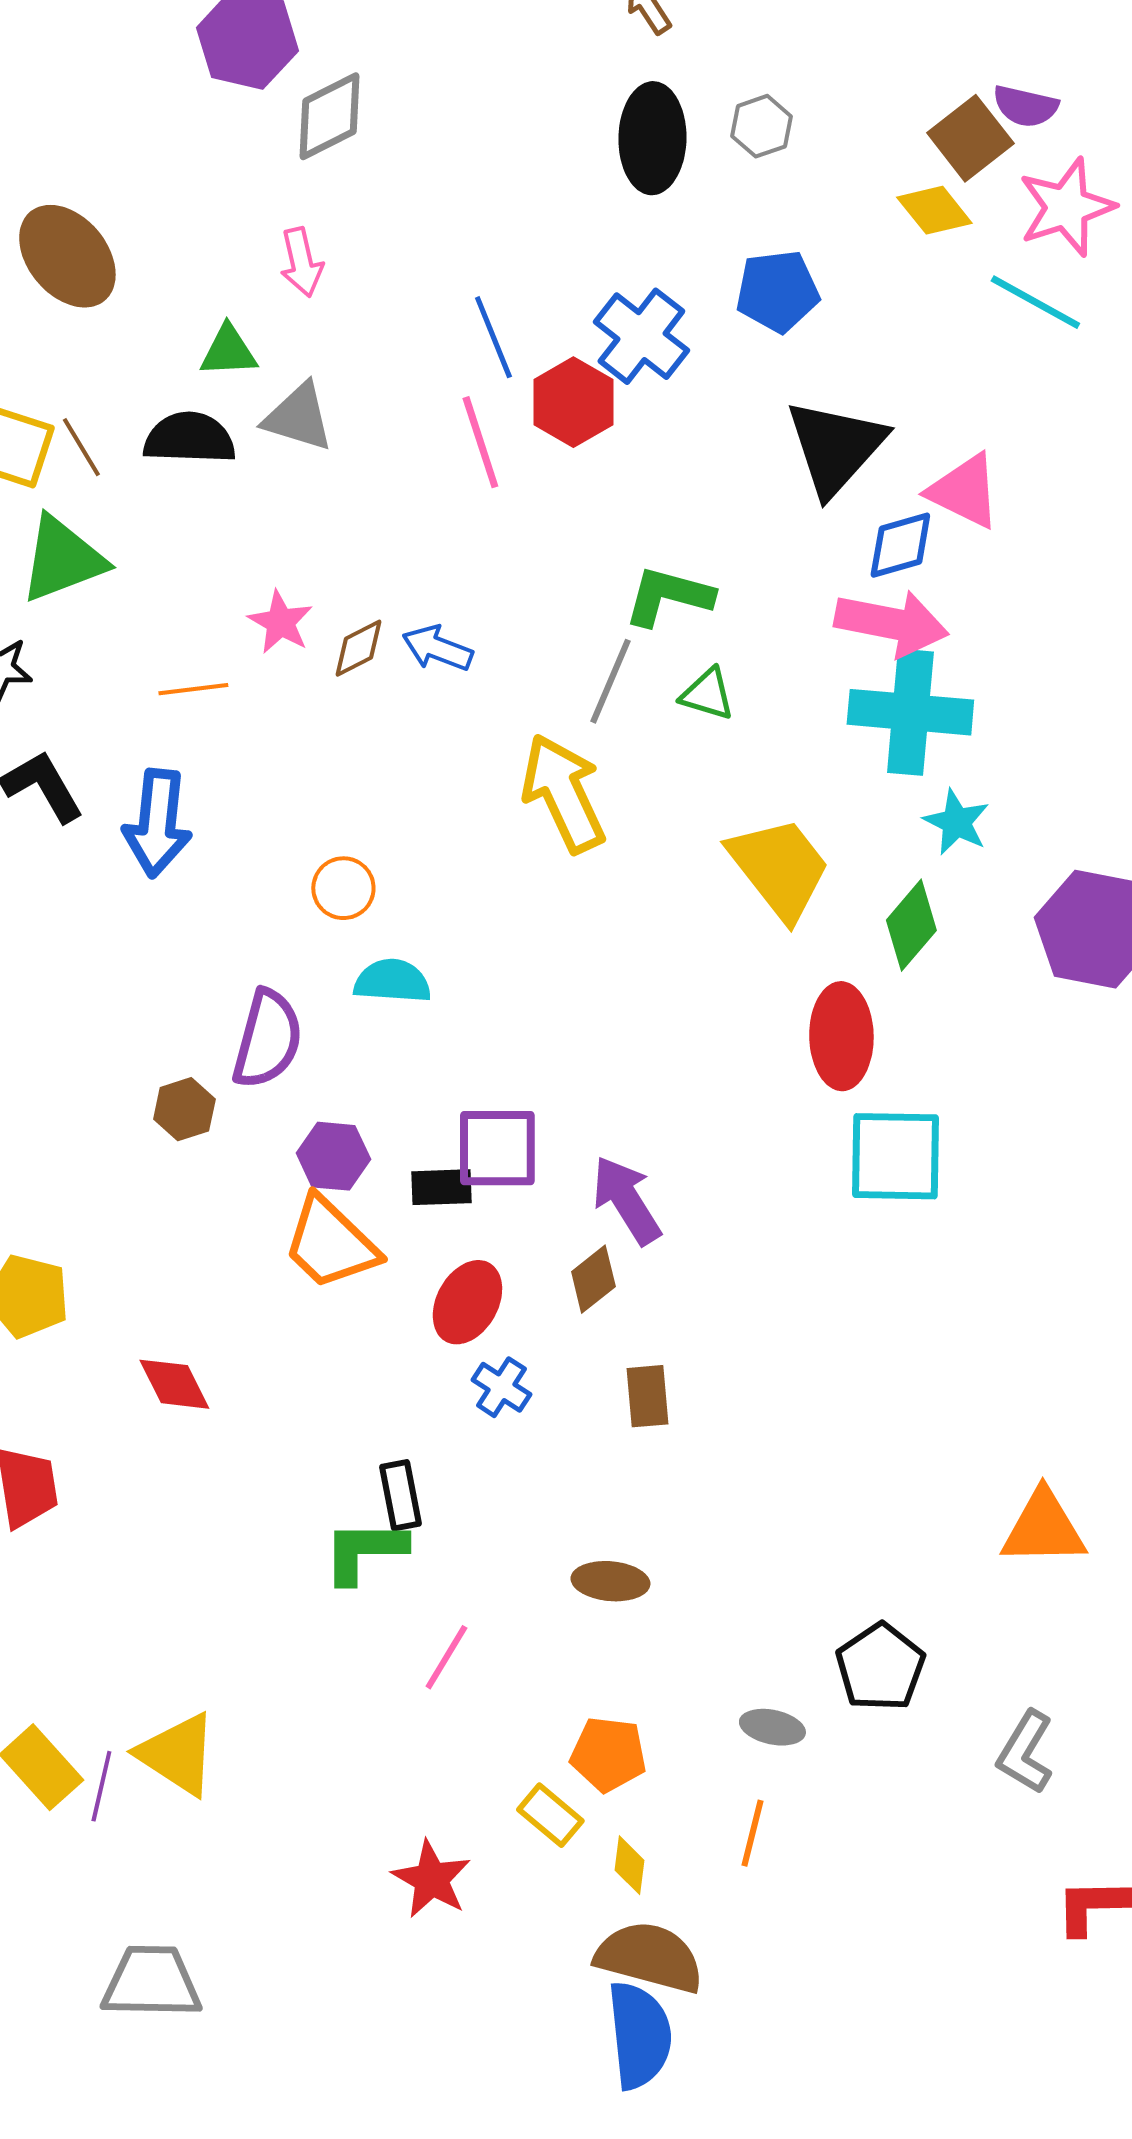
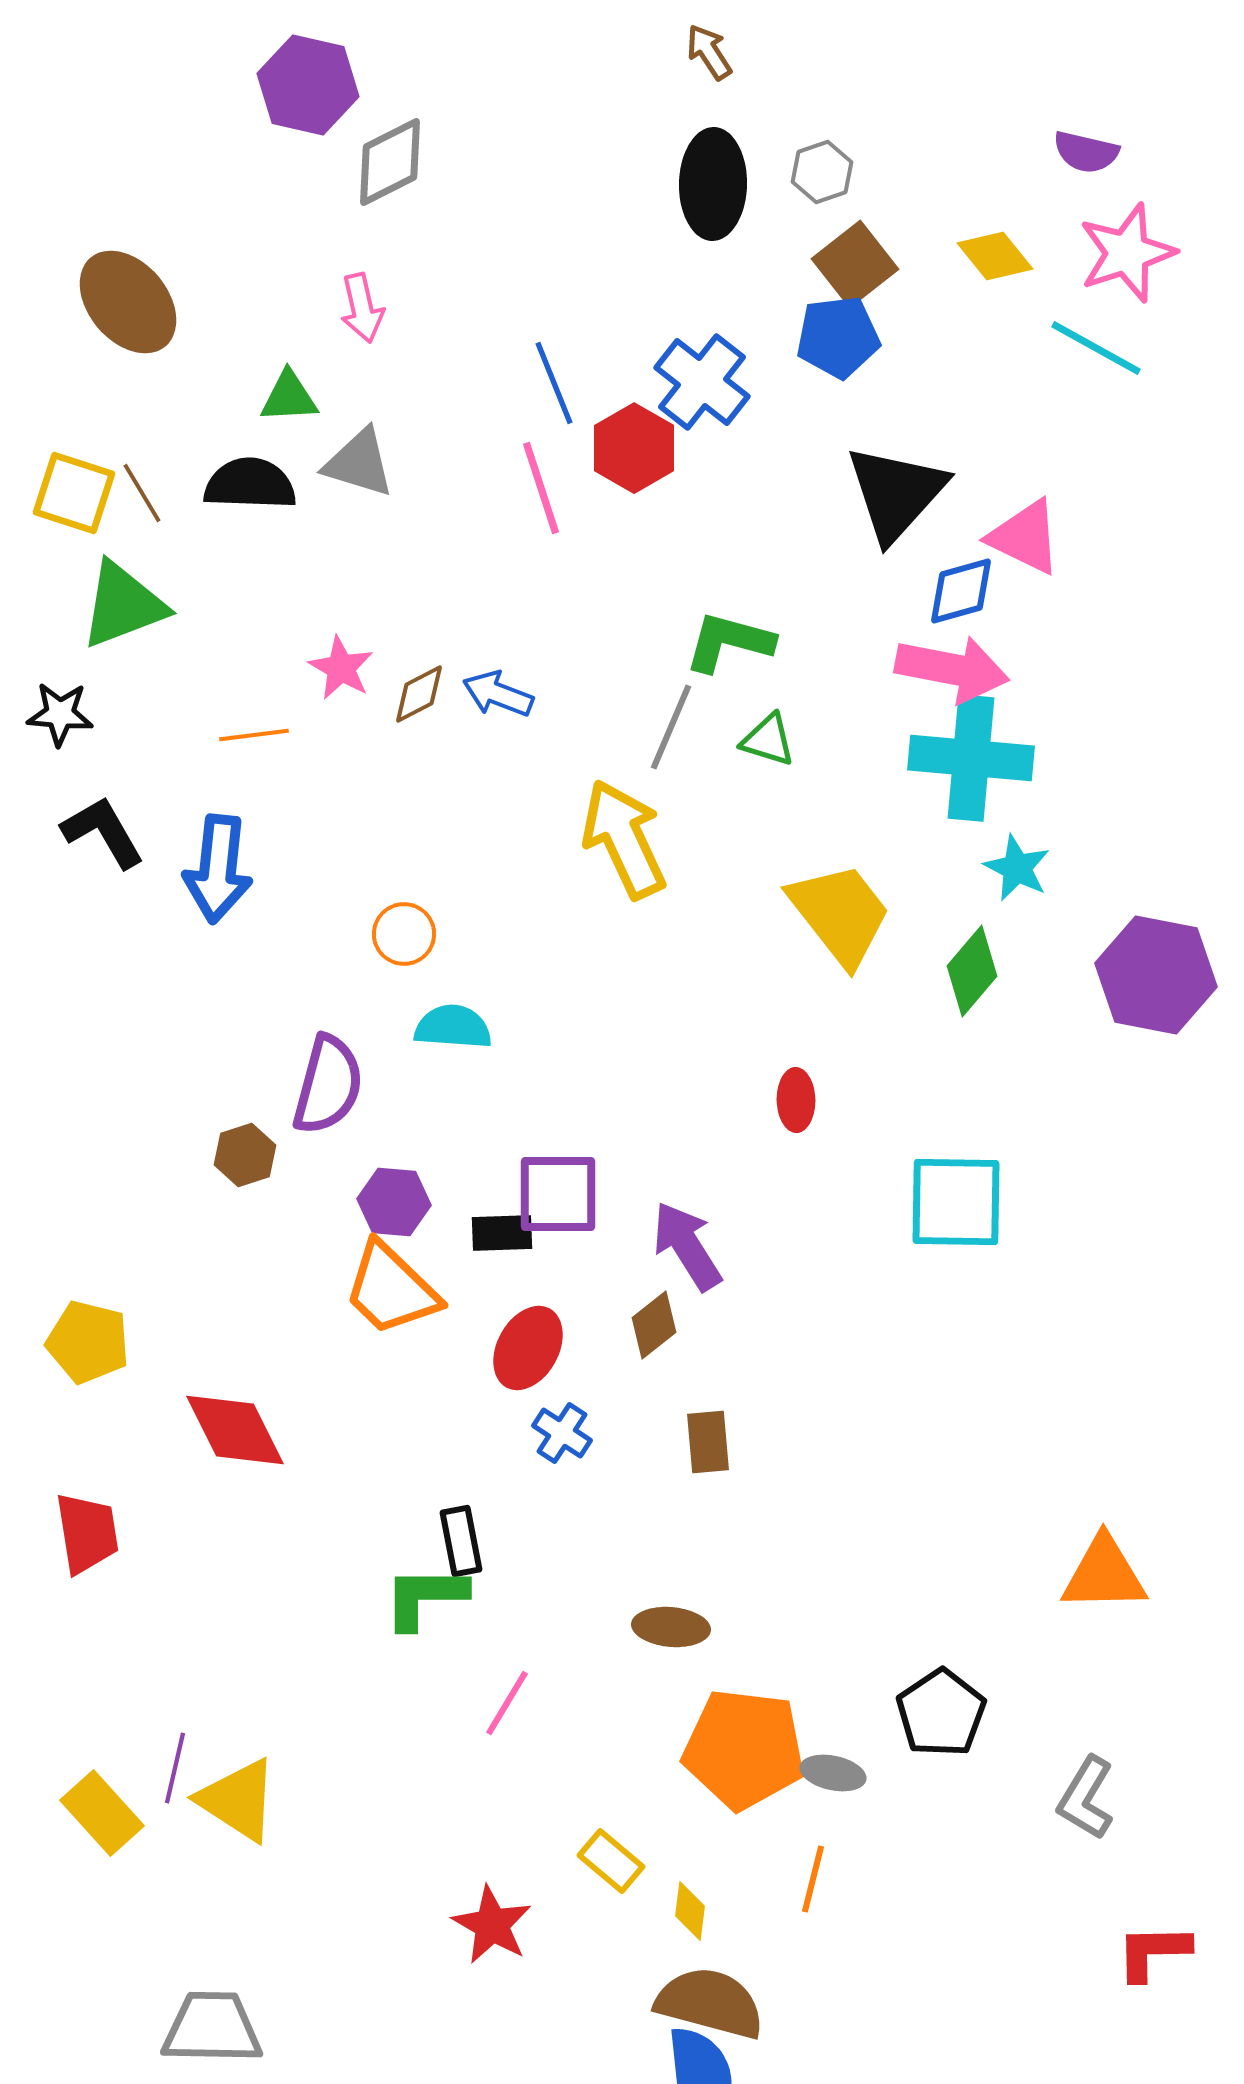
brown square: (970, 138) -> (855, 264), moved
red ellipse: (841, 1036) -> (796, 1100), moved, size x0.6
red diamond: (174, 1384) -> (235, 1430), size x1.4
orange pentagon: (608, 1754) -> (744, 1749), moved, size x1.6
purple line: (101, 1786) -> (175, 1768), moved

